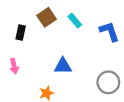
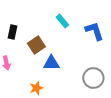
brown square: (47, 17) -> (36, 45), moved

